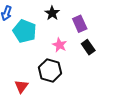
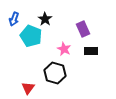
black star: (52, 13) -> (45, 19), moved
black rectangle: (88, 47) -> (91, 51), turned -56

